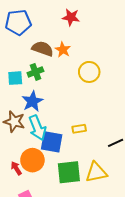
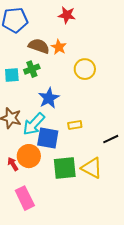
blue star: (32, 101) -> (49, 98), moved
cyan arrow: (37, 128) -> (34, 124), turned 65
yellow triangle: (96, 172) -> (92, 168), turned 40

